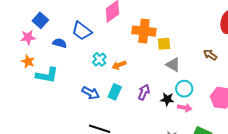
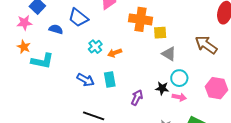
brown arrow: (210, 55) -> (206, 45), size x1.6
cyan rectangle: (115, 92) -> (110, 79), turned -35
purple arrow: (144, 92) -> (137, 98), moved

